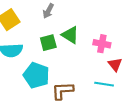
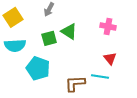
pink cross: (102, 44) -> (108, 26), moved
brown L-shape: (63, 91) -> (75, 83), moved

